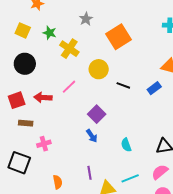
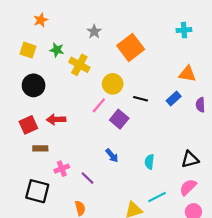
pink line: (69, 87) -> (99, 105), moved
purple square: (97, 114) -> (119, 119), moved
cyan semicircle: (126, 145) -> (149, 162), turned 32
purple line: (90, 173) -> (87, 178), moved, turned -32

